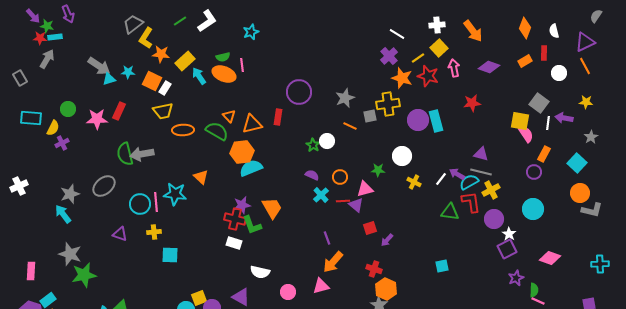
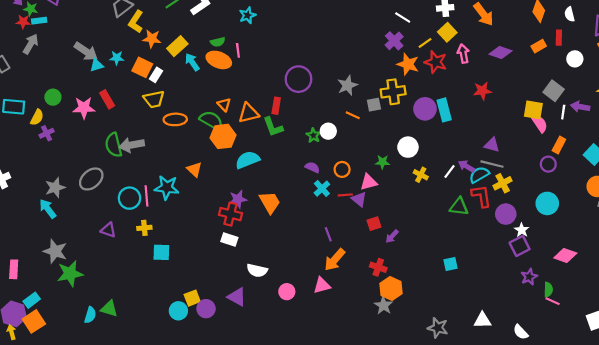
red rectangle: (119, 111) -> (107, 99), turned -54
orange hexagon: (242, 152) -> (223, 136), moved
green L-shape: (252, 225) -> (273, 127), moved

